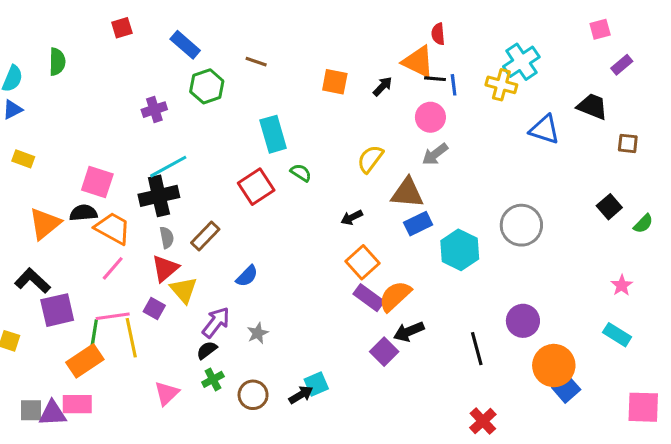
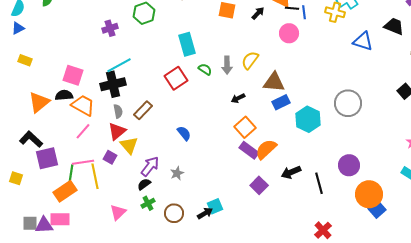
gray arrow: (435, 154) -> (227, 65), moved, turned -54
blue semicircle: (247, 276) -> (184, 133), moved, turned -84
black arrow: (409, 332) -> (291, 172), moved

